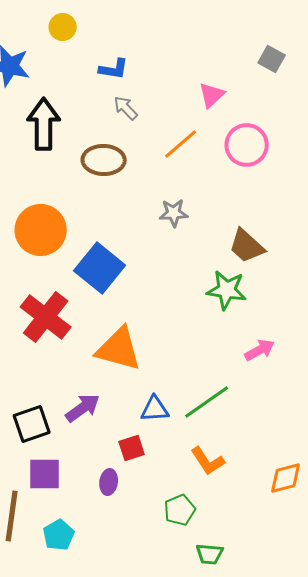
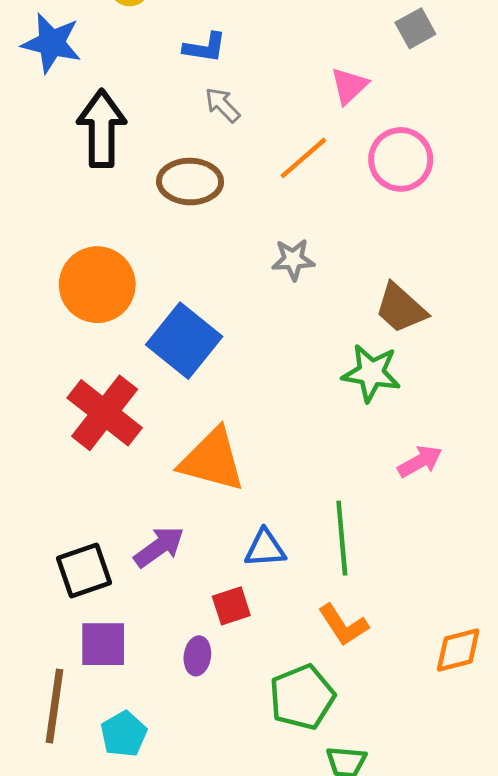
gray square: (272, 59) -> (415, 28), moved, turned 32
green line: (207, 402) -> (342, 538), turned -60
green pentagon: (180, 510) -> (302, 697), size x1.4

